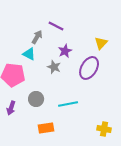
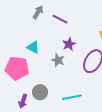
gray arrow: (37, 37) -> (38, 12), moved
purple arrow: (11, 108) -> (23, 101), moved

